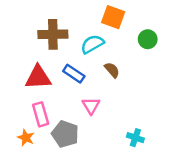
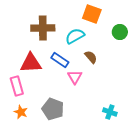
pink triangle: (91, 106) -> (75, 77), moved
pink rectangle: (41, 114) -> (17, 86), moved

